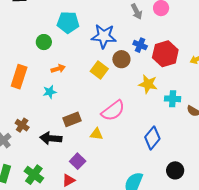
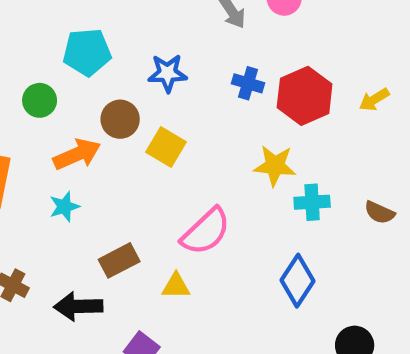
blue star: (104, 36) -> (168, 73), size x0.7
brown circle: (121, 59) -> (120, 119), moved
orange arrow: (58, 69) -> (77, 154), size x1.5
cyan cross: (173, 99) -> (312, 202), moved

